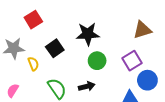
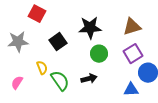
red square: (33, 20) -> (37, 14), turned -30
brown triangle: (142, 30) -> (132, 27), moved
yellow semicircle: (33, 64) -> (42, 68), moved

